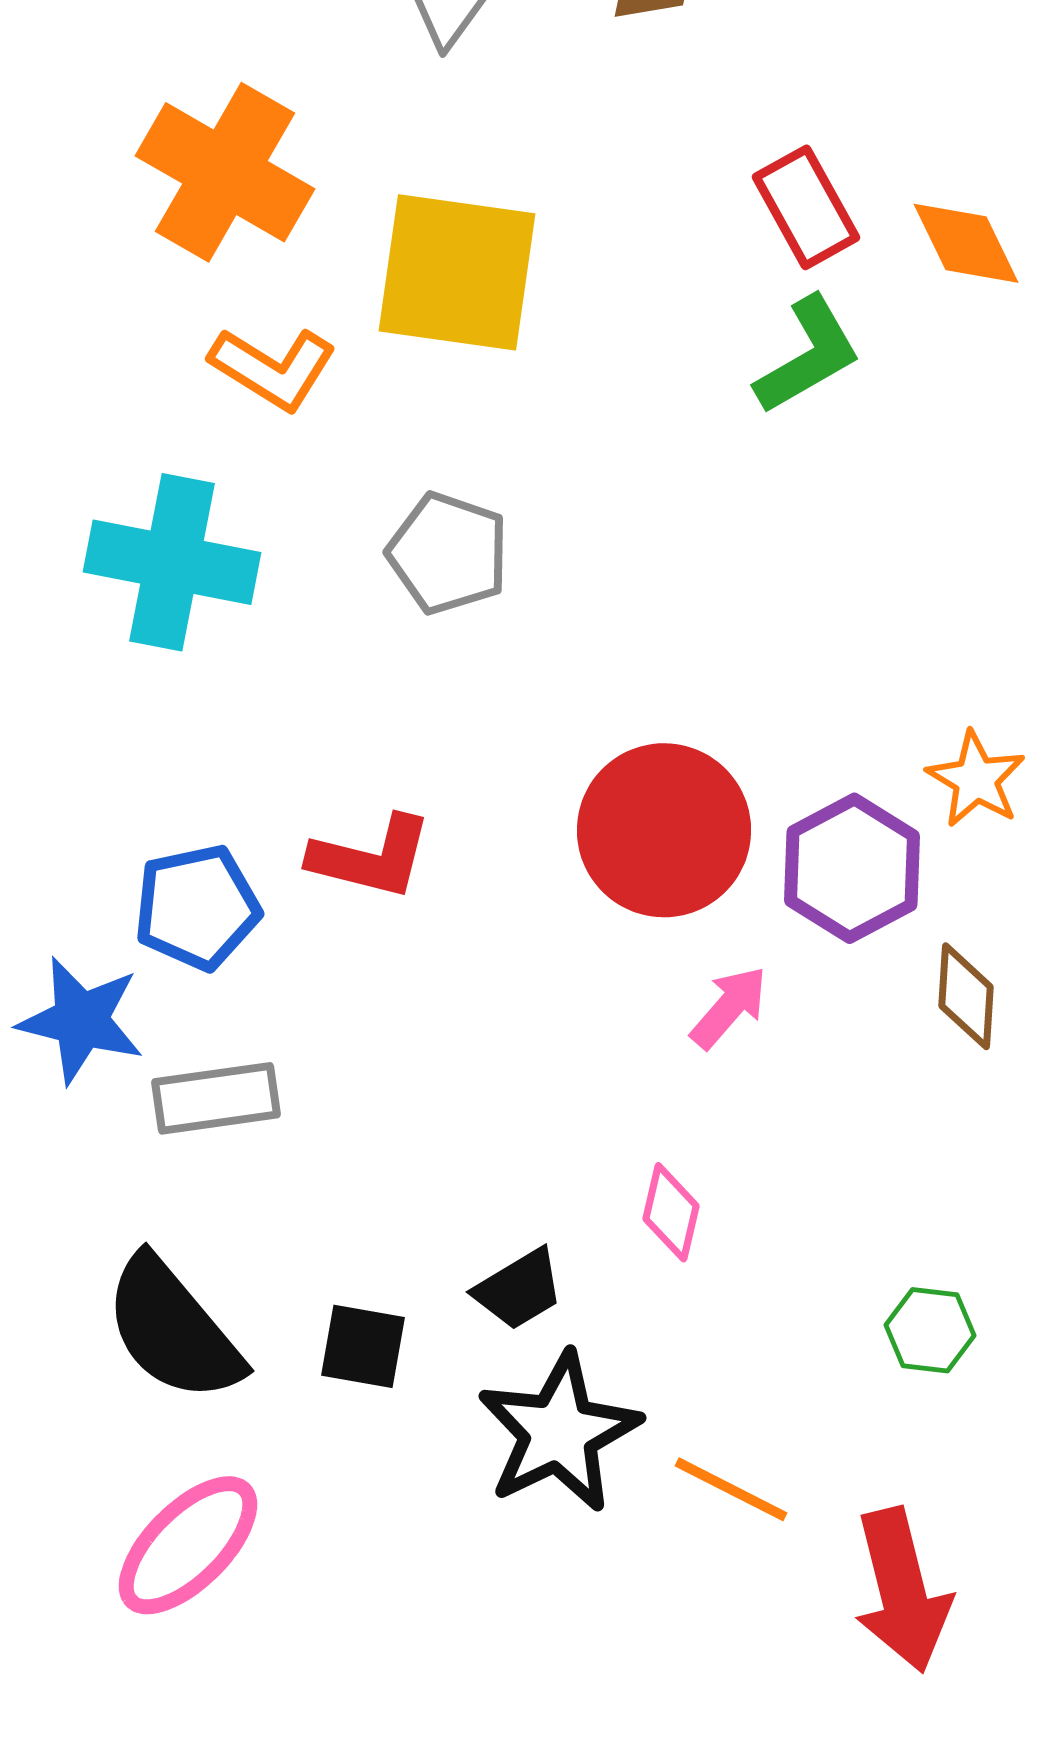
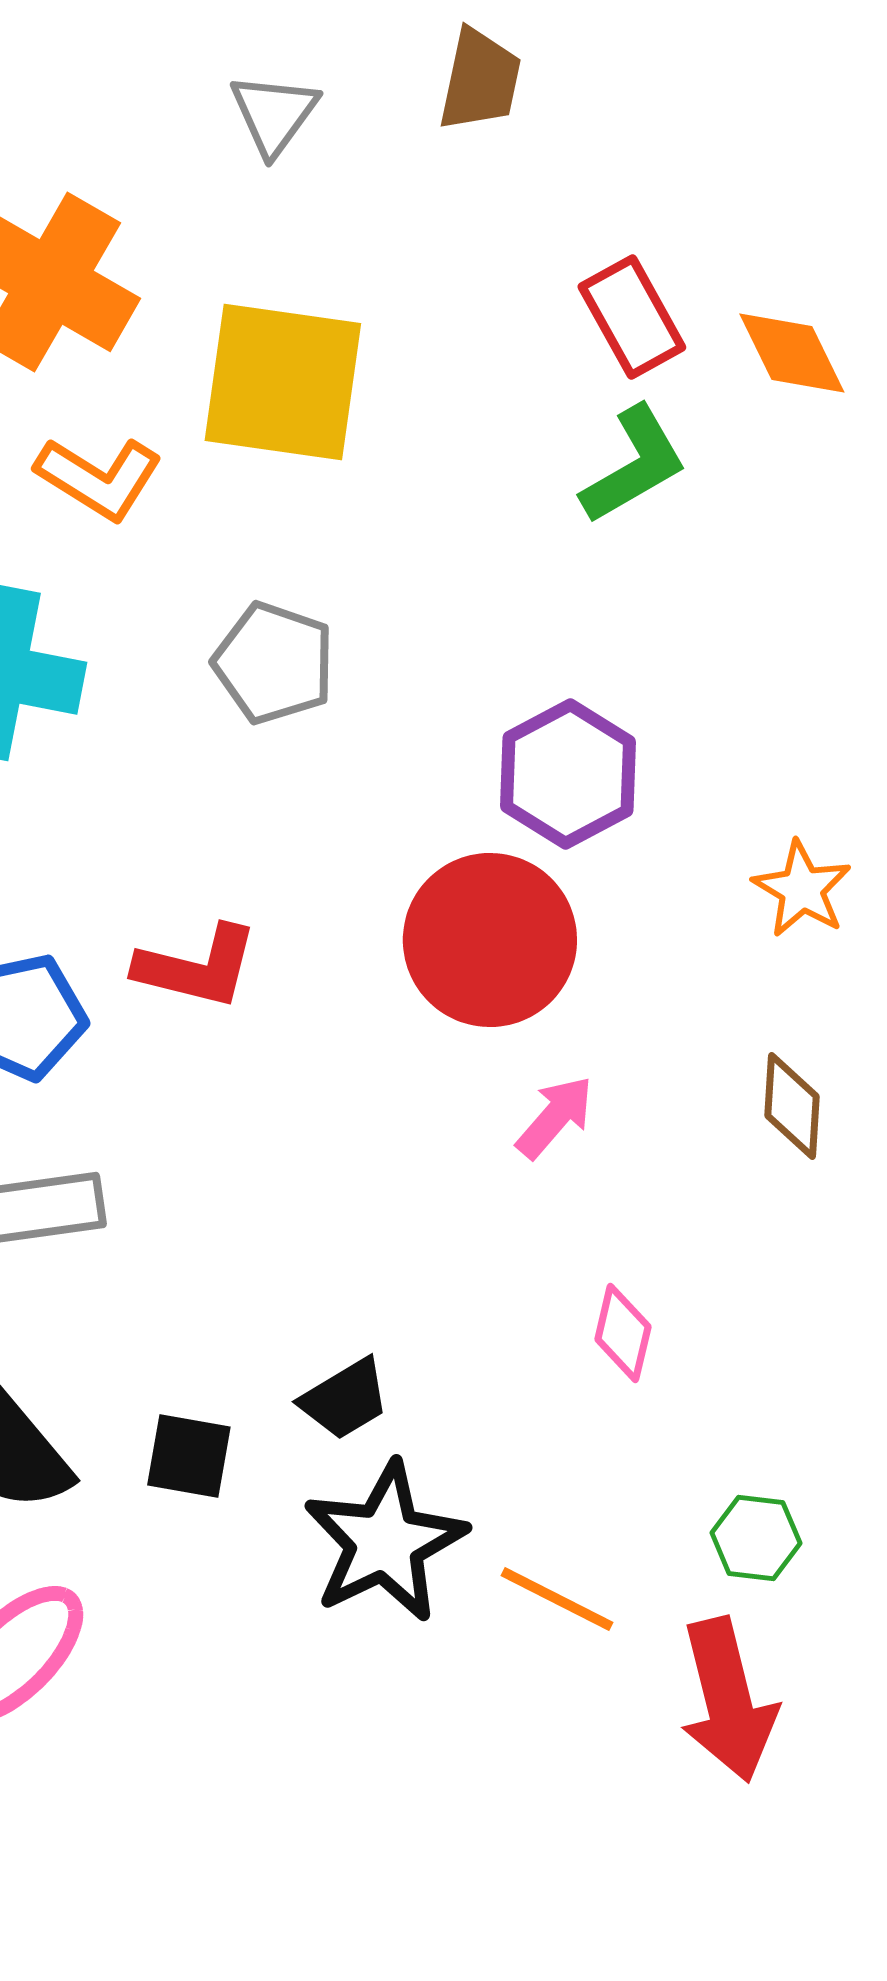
purple hexagon: (852, 868) -> (568, 774), moved
pink diamond: (671, 1212) -> (623, 1333), moved
green hexagon: (930, 1330) -> (756, 1538), moved

